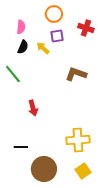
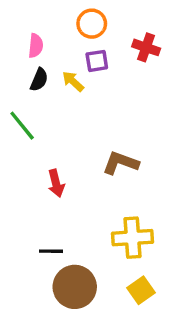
brown L-shape: (76, 74) -> (121, 163), moved
black line: (21, 147) -> (51, 251), moved

